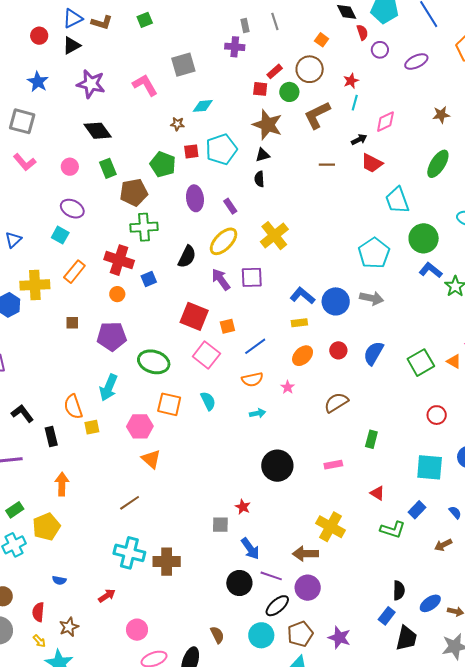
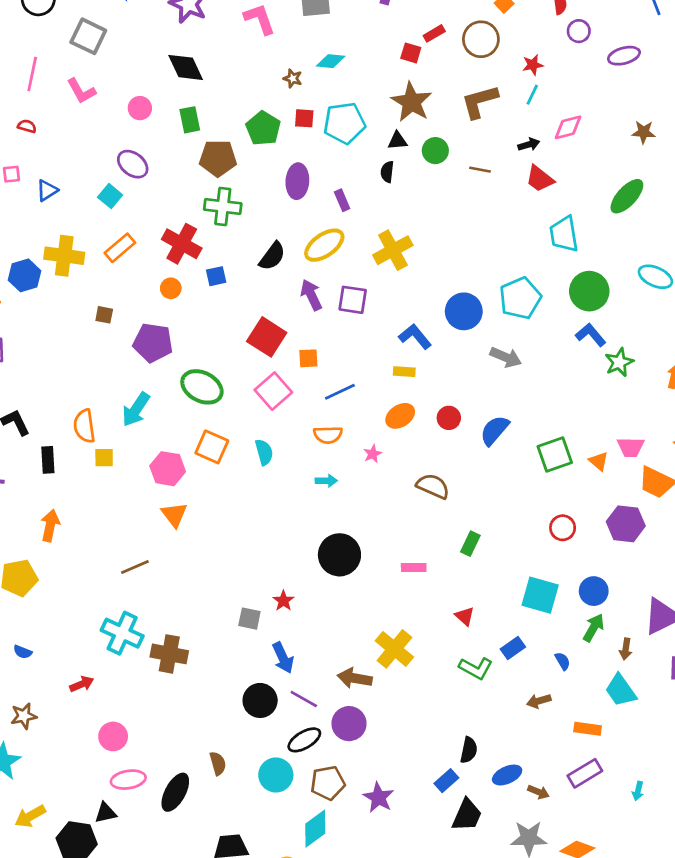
green circle: (289, 92) -> (435, 151), moved
blue circle: (336, 301) -> (464, 311), moved
brown semicircle: (336, 403) -> (433, 486), turned 45

